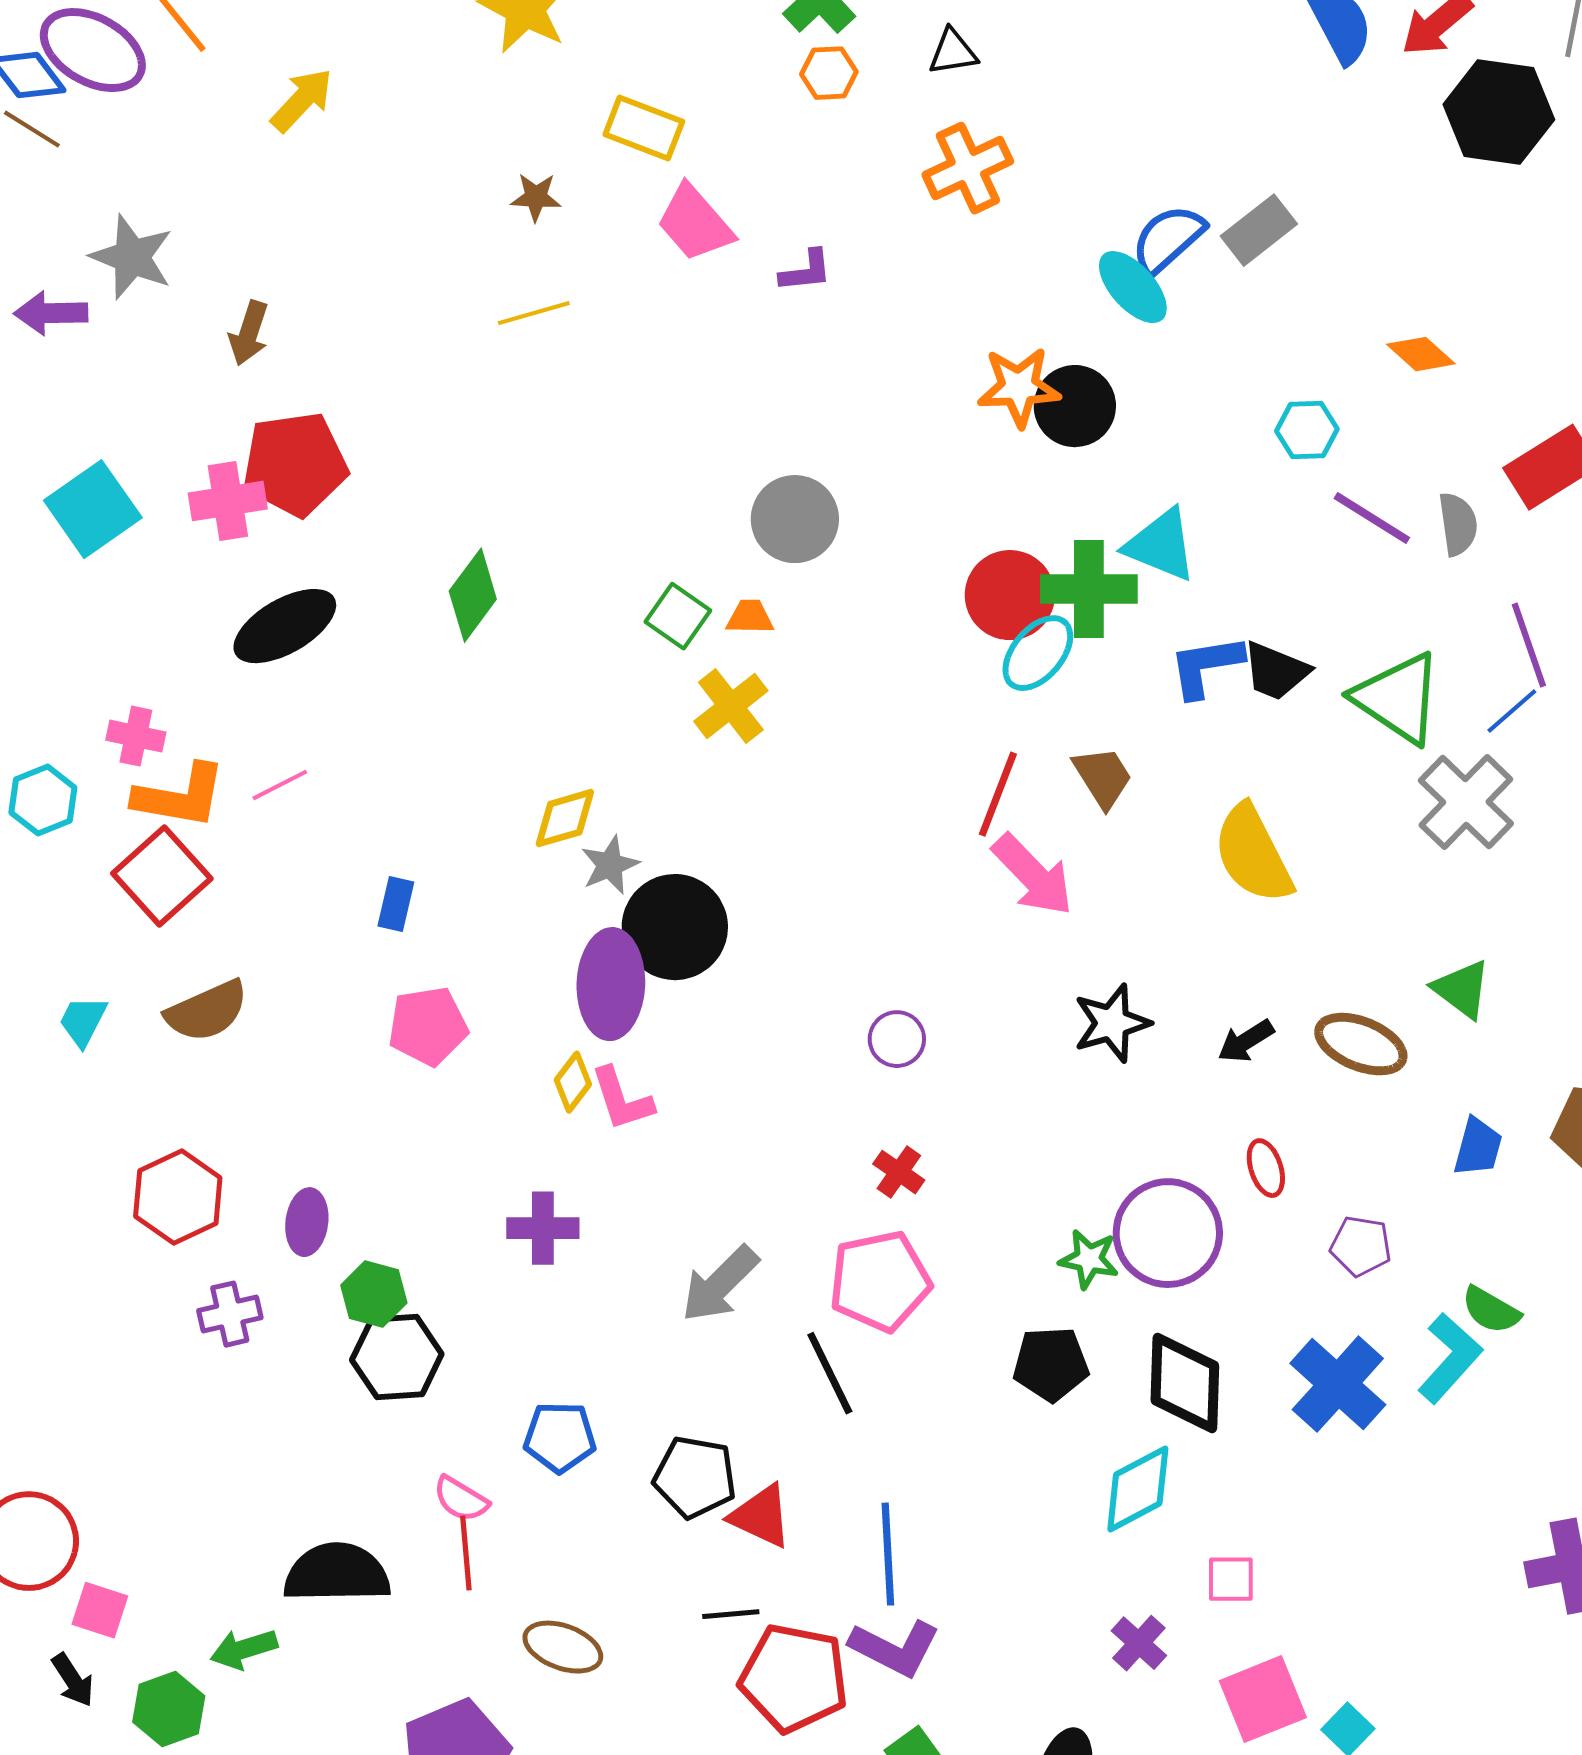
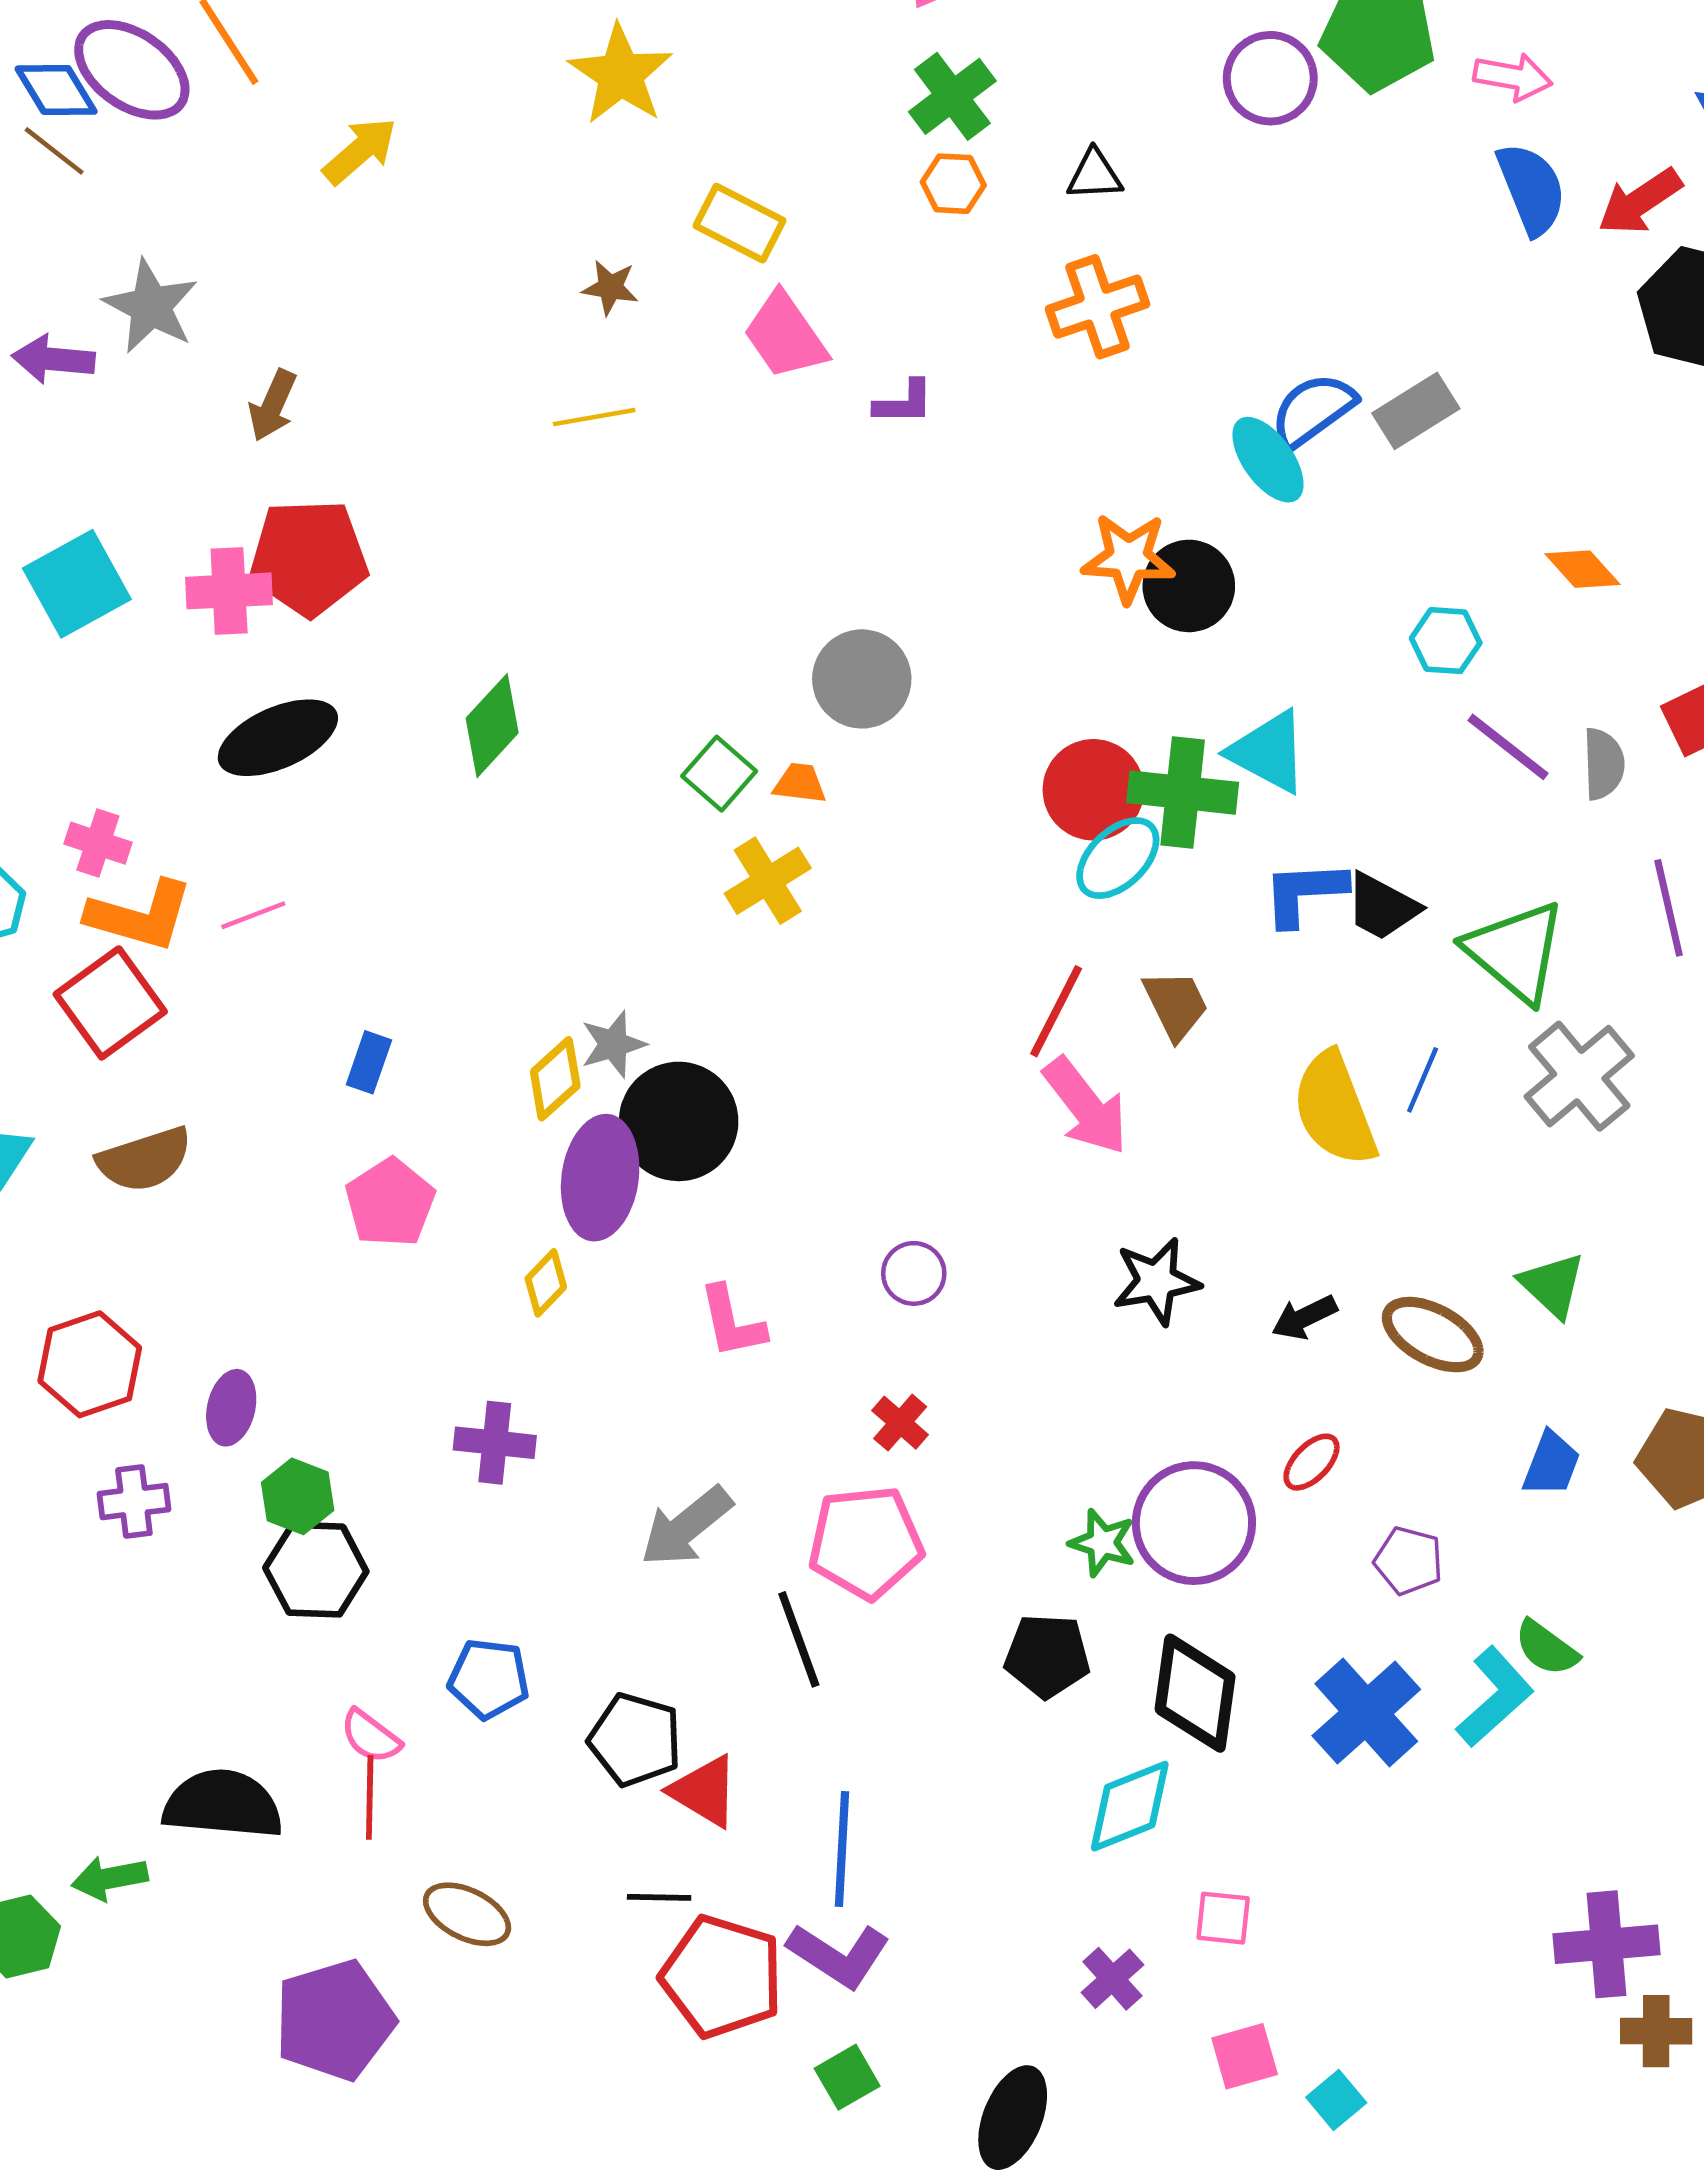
blue line: (1512, 711) -> (1423, 1080), moved, turned -32
yellow diamond: (565, 818) -> (555, 1079), moved, turned -32
pink pentagon: (428, 1026) -> (390, 1203), turned -30
pink L-shape: (622, 1099) -> (732, 1322), moved
red ellipse: (1266, 1168) -> (1311, 1462), turned 56
pink square: (1263, 1699) -> (1245, 2056), size x0.7

